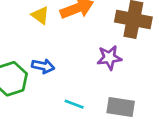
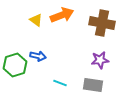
purple star: (109, 58) -> (100, 60), moved

